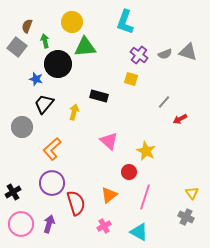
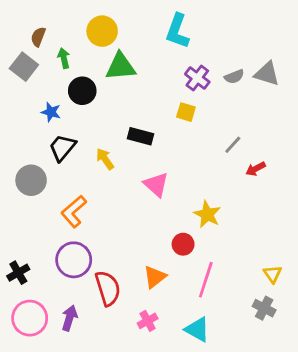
black circle: (58, 64) -> (82, 91), size x0.7
yellow arrow: (74, 112) -> (105, 159), turned -49
pink triangle: (109, 141) -> (156, 185), moved

